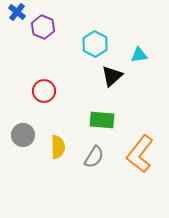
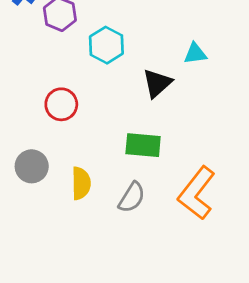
cyan hexagon: (95, 44) -> (106, 45), moved

